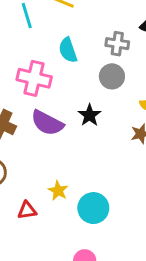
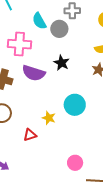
gray circle: (112, 76) -> (59, 29), moved
cyan circle: (93, 208) -> (75, 105), moved

